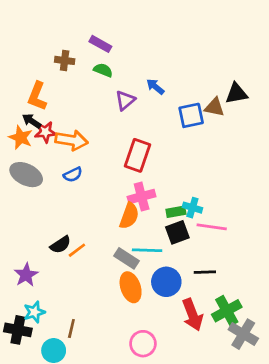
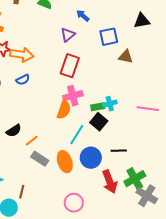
purple triangle: (125, 100) -> (68, 35), moved
brown triangle: (214, 107) -> (126, 57), moved
cyan cross: (192, 208) -> (110, 104), turned -32
pink line: (212, 227) -> (148, 109), moved
black square: (177, 232) -> (99, 122), turned -30
orange line: (77, 250) -> (32, 141), moved
cyan line: (147, 250) -> (77, 135), turned -60
gray rectangle: (126, 258) -> (40, 159), moved

